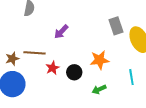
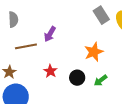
brown line: (35, 53) -> (26, 46), moved
black circle: (74, 72) -> (77, 78), moved

